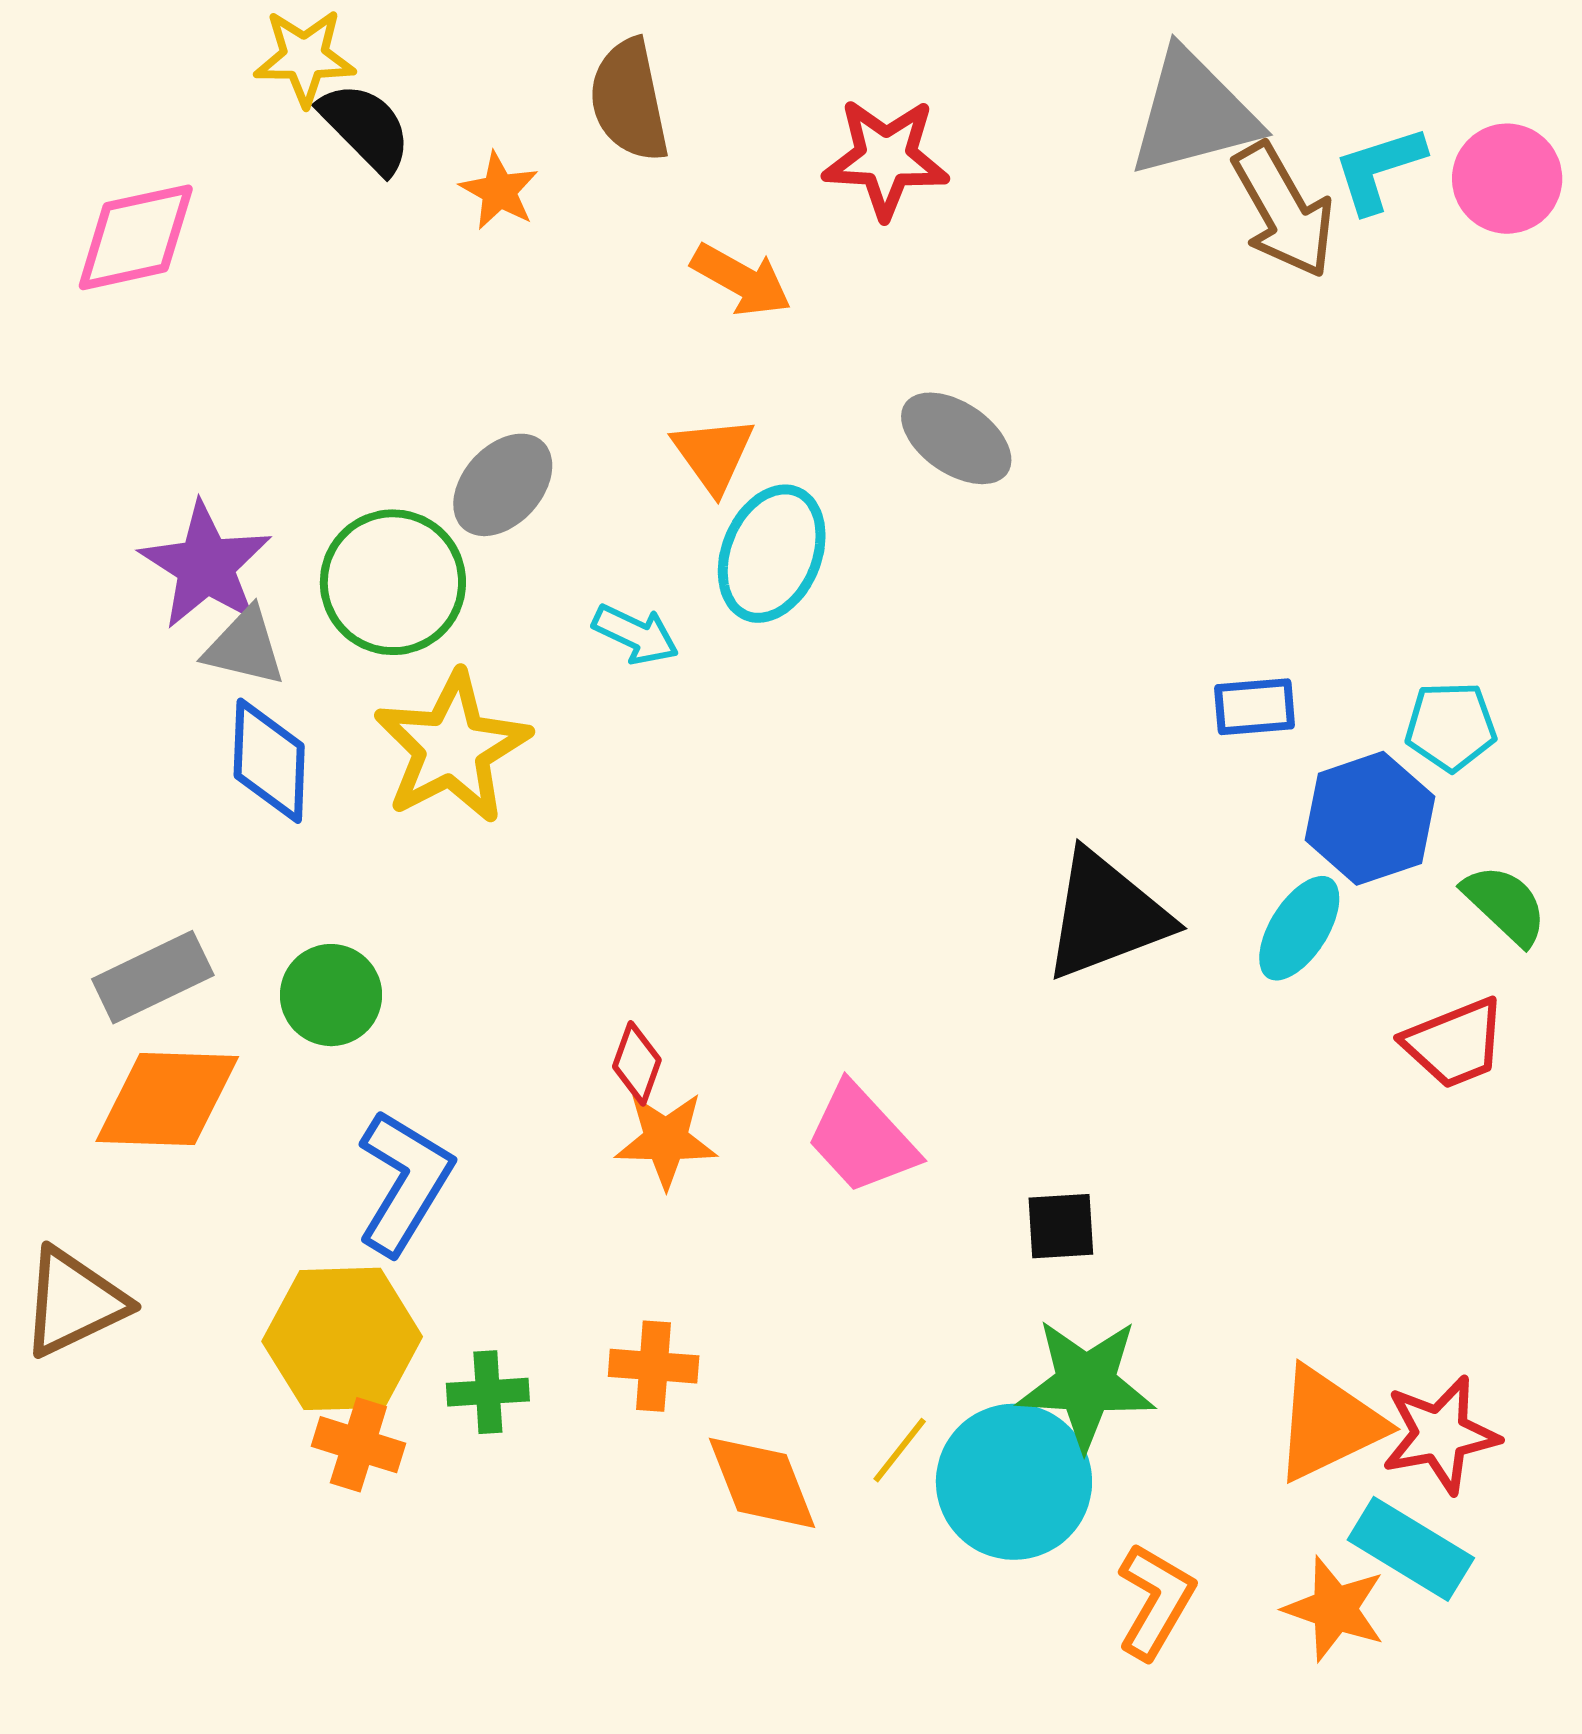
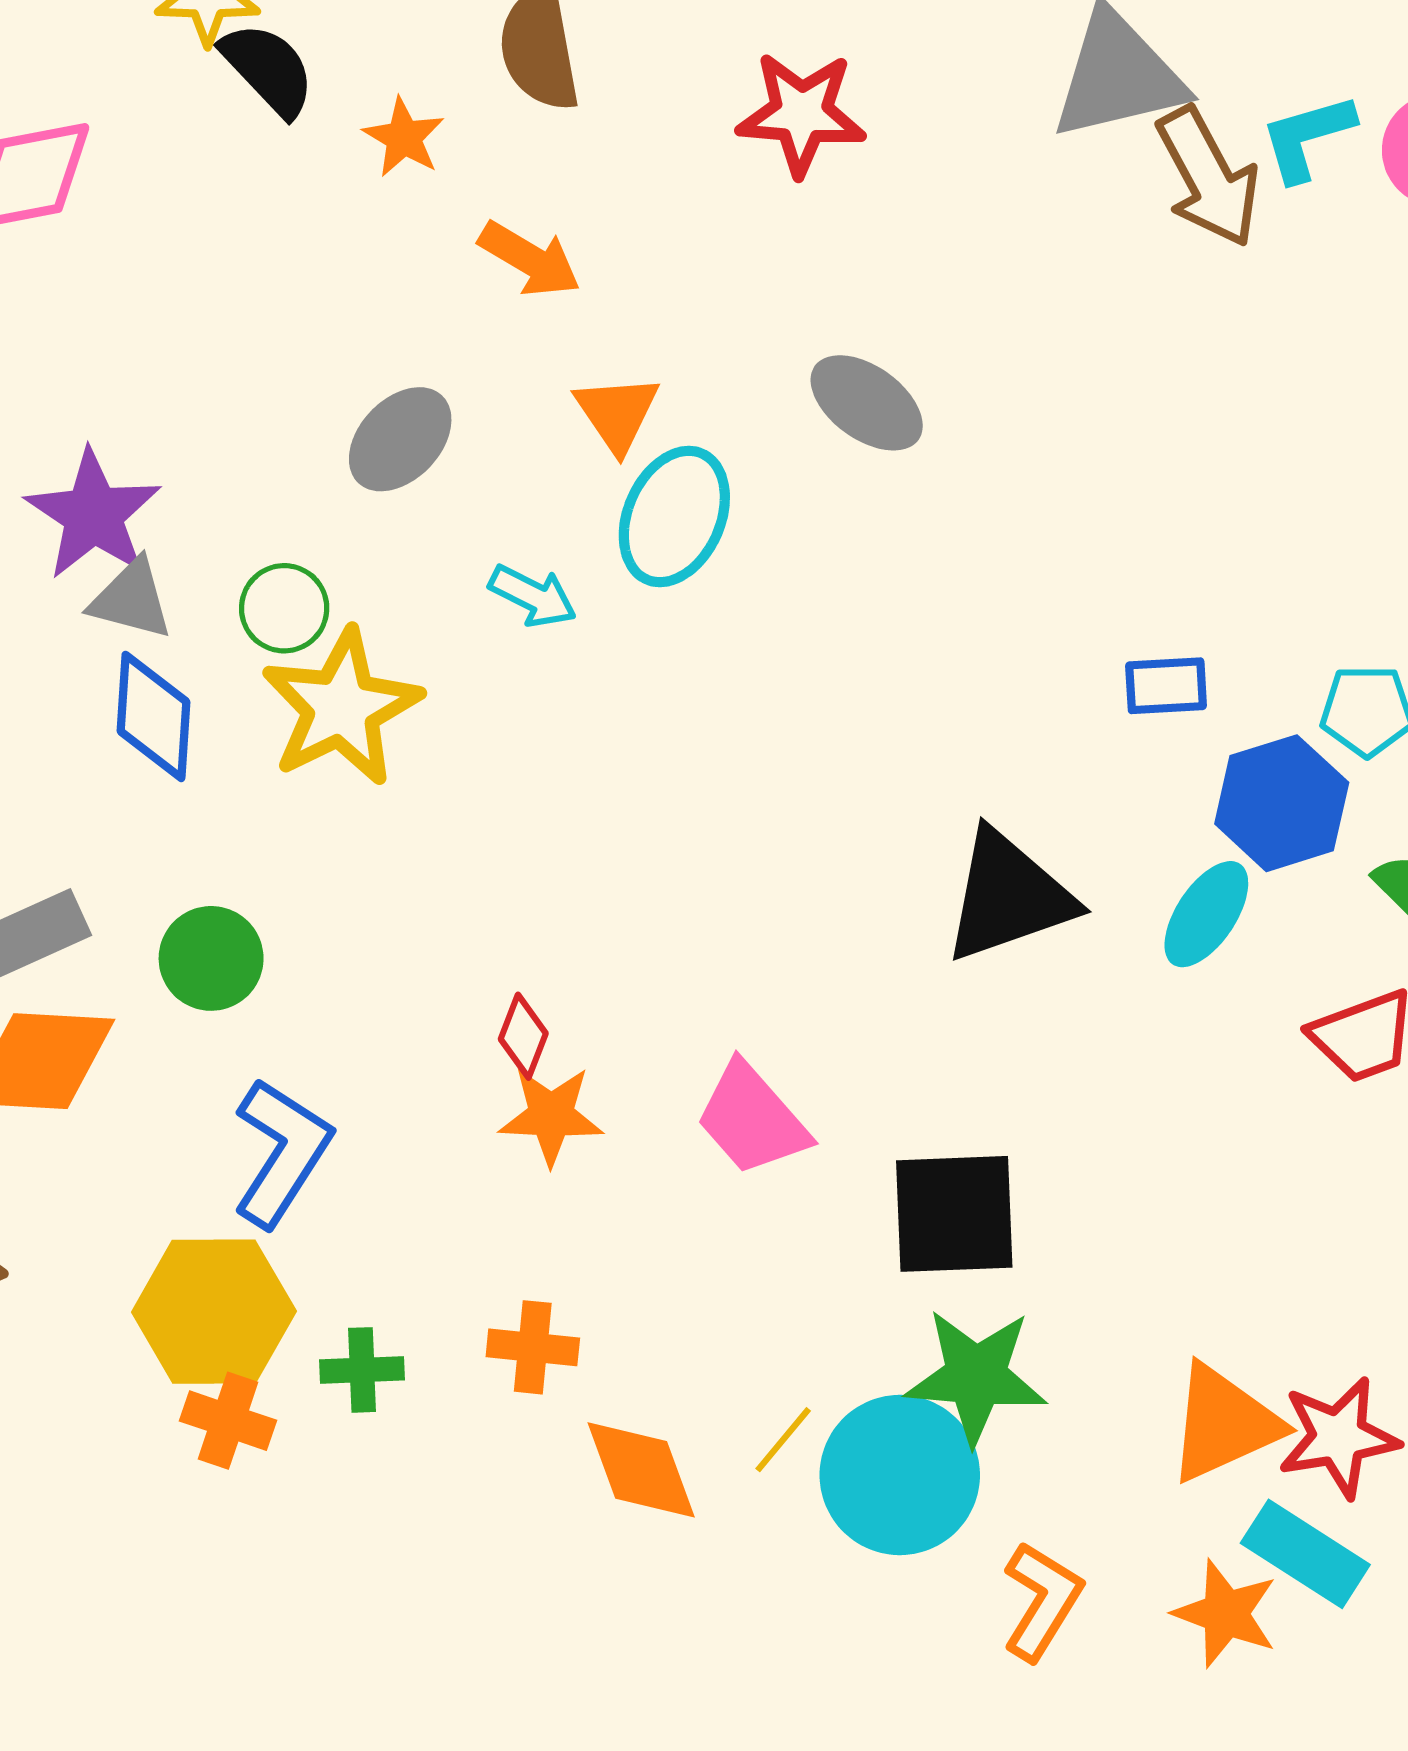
orange arrow: (741, 280) -> (530, 259), moved
green circle: (393, 582) -> (284, 608), moved, size x0.6
black square: (1061, 1226) -> (954, 1214), size x1.8

